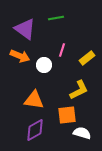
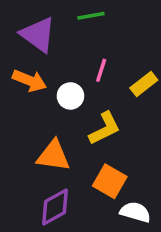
yellow L-shape: (79, 90) -> (105, 128), moved
orange square: (67, 115) -> (110, 181), turned 36

